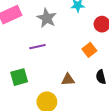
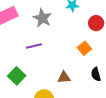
green square: (19, 77) -> (17, 76), turned -30

